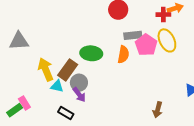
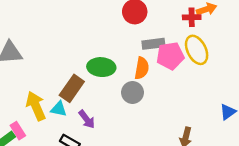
pink pentagon: (146, 45) -> (170, 56), turned 30
yellow arrow: (46, 69) -> (36, 106), moved
gray circle: (79, 83) -> (132, 92), moved

